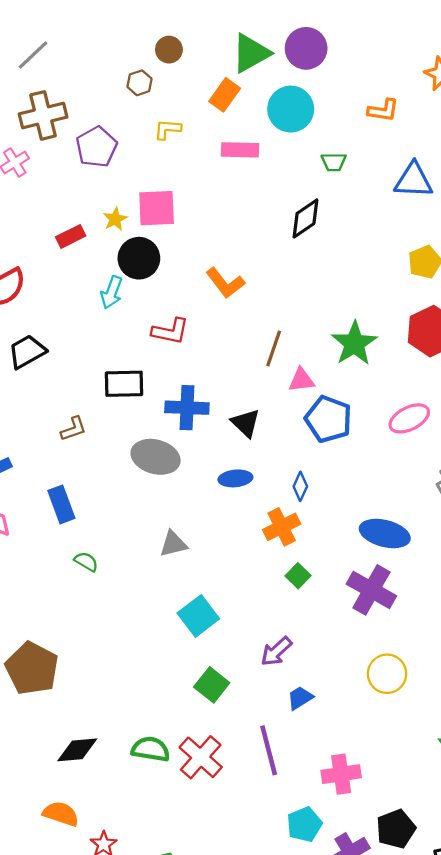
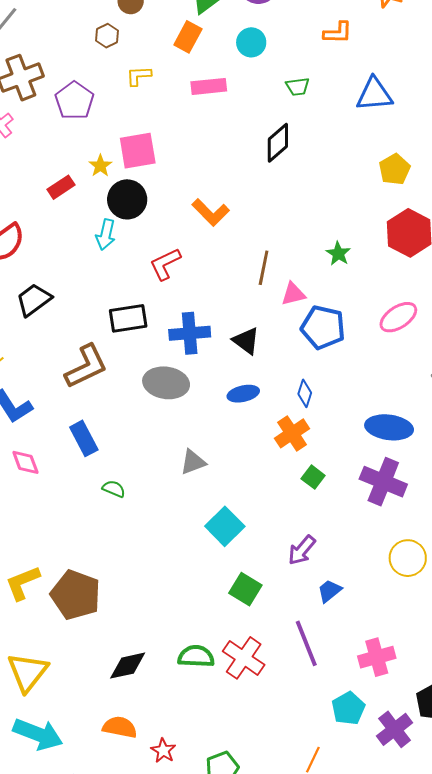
cyan circle: (291, 109) -> (251, 42), size x0.7
red L-shape: (170, 331) -> (165, 264), turned 150
green star: (354, 343) -> (338, 254), size x0.6
brown L-shape: (73, 429) -> (86, 366), size x1.8

